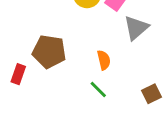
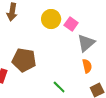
orange semicircle: (104, 60) -> (87, 66), moved

